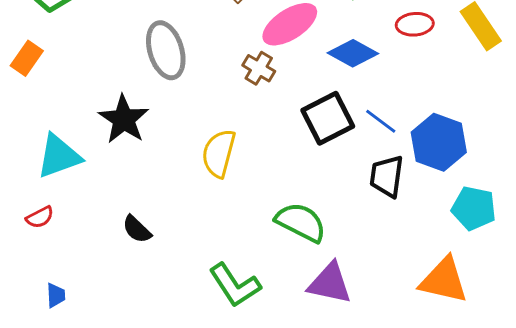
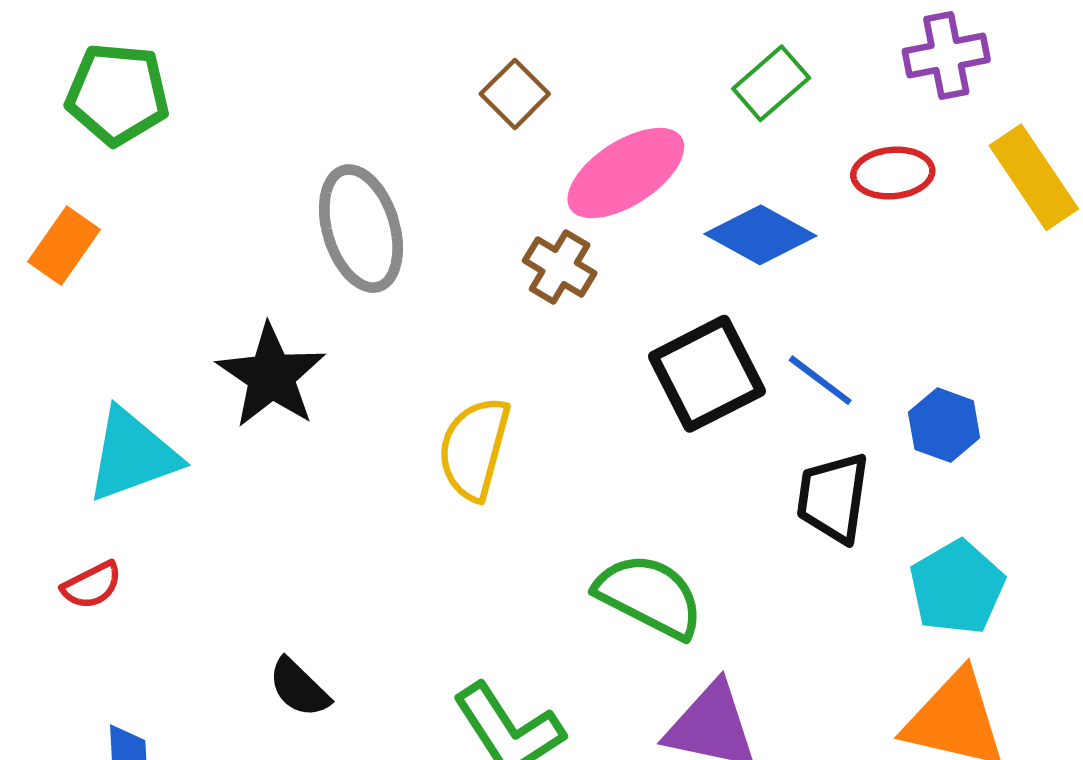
blue hexagon: (439, 142) -> (944, 425), size x0.6
cyan pentagon: (474, 208) -> (957, 587), moved, turned 30
black semicircle: (137, 229) -> (299, 688), moved

